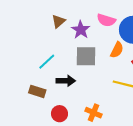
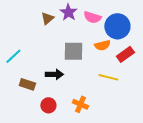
purple star: (81, 30) -> (68, 12), moved
orange semicircle: (117, 50) -> (102, 45), turned 49
cyan line: (47, 62) -> (13, 56), moved

